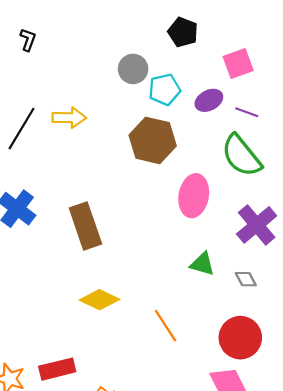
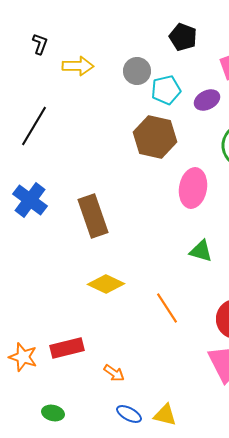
yellow arrow: (69, 118) -> (78, 66), moved

